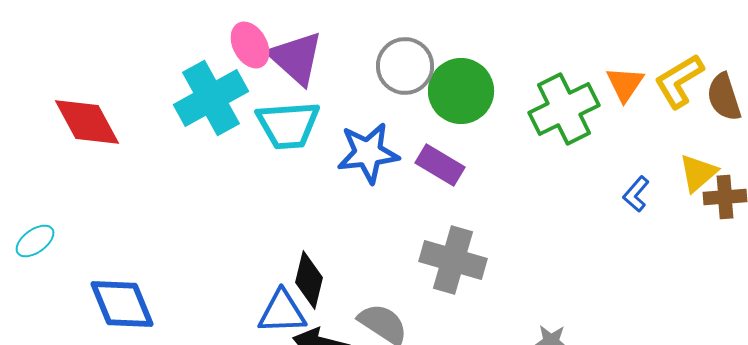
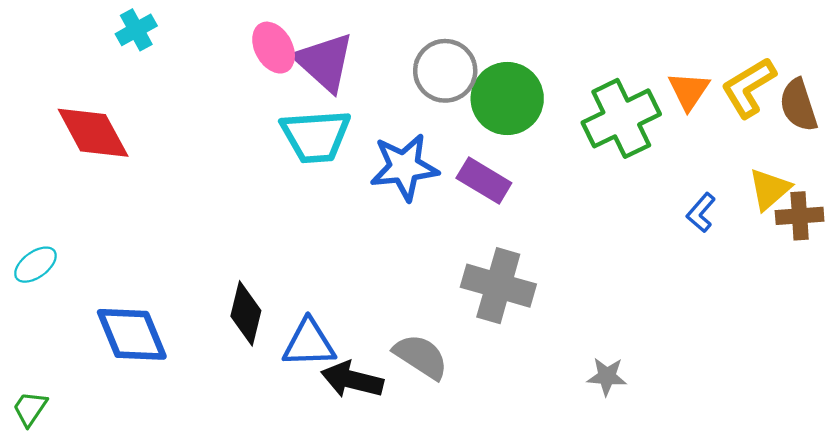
cyan cross: (211, 98) -> (136, 30), moved, size x0.5
black diamond: (309, 280) -> (246, 313), moved

